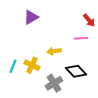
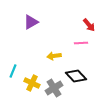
yellow cross: (32, 65) -> (32, 83), moved

